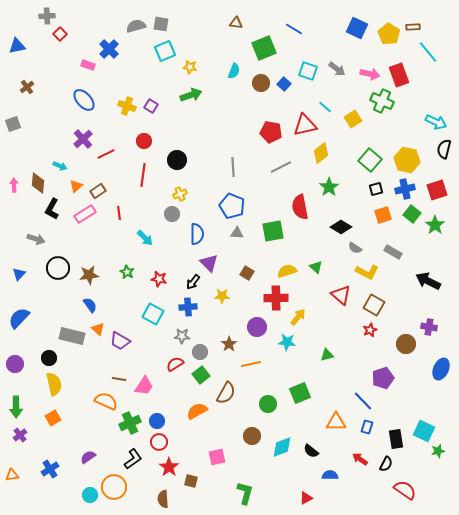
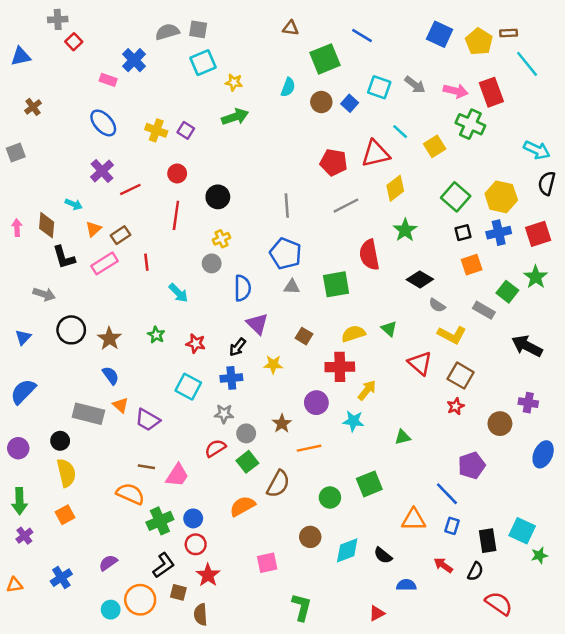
black L-shape: (52, 209) -> (64, 257), turned -45
green square: (412, 214) -> (507, 292), moved
brown star: (89, 275) -> (109, 339), turned -30
brown square: (191, 481) -> (178, 592), moved

